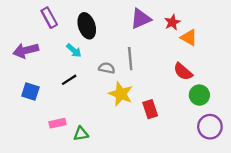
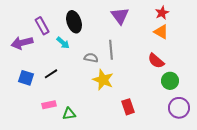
purple rectangle: (49, 18) -> (42, 26), moved
purple triangle: (141, 19) -> (120, 16), turned -42
red star: (172, 22) -> (162, 13), moved
black line: (69, 80) -> (51, 74), moved
red rectangle: (150, 109) -> (128, 107), moved

